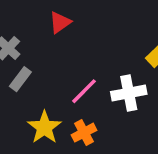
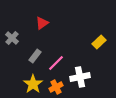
gray rectangle: (20, 79) -> (35, 56), moved
white cross: (129, 93) -> (80, 77), moved

